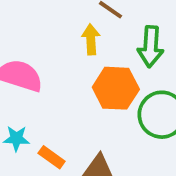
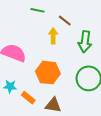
orange hexagon: (116, 88) -> (48, 73), moved

